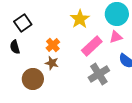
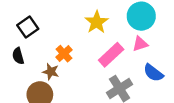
brown star: (52, 63) -> (51, 72), moved

